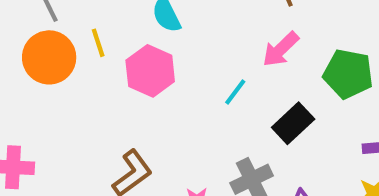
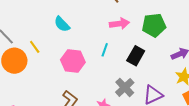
pink arrow: (281, 49) -> (119, 24), turned -126
pink hexagon: (150, 71) -> (73, 61), moved

